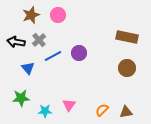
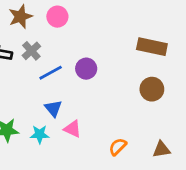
blue triangle: (28, 68) -> (53, 108), moved
pink triangle: (69, 105) -> (72, 129), moved, turned -40
cyan star: (45, 111) -> (40, 134), moved
brown triangle: (126, 112) -> (161, 149), moved

